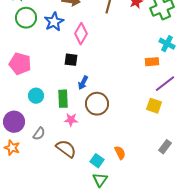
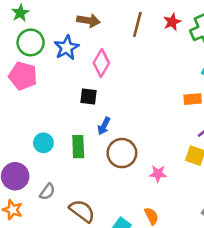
pink pentagon: (20, 64) -> (23, 76), moved
pink star: (71, 120) -> (158, 174), moved

